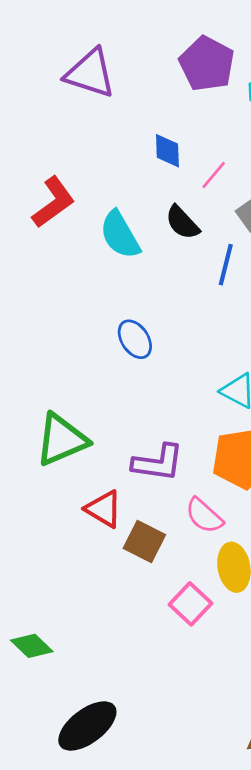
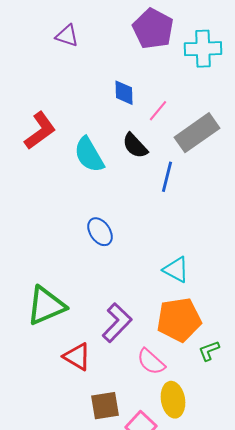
purple triangle: (90, 73) -> (67, 36), size x0.6
purple L-shape: (158, 463) -> (117, 323), turned -54
brown square: (144, 541) -> (105, 406), moved, turned -36

